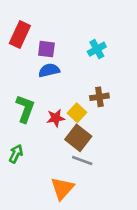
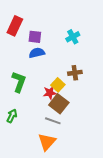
red star: (56, 118) -> (50, 93), moved
gray line: (82, 160) -> (53, 121), moved

